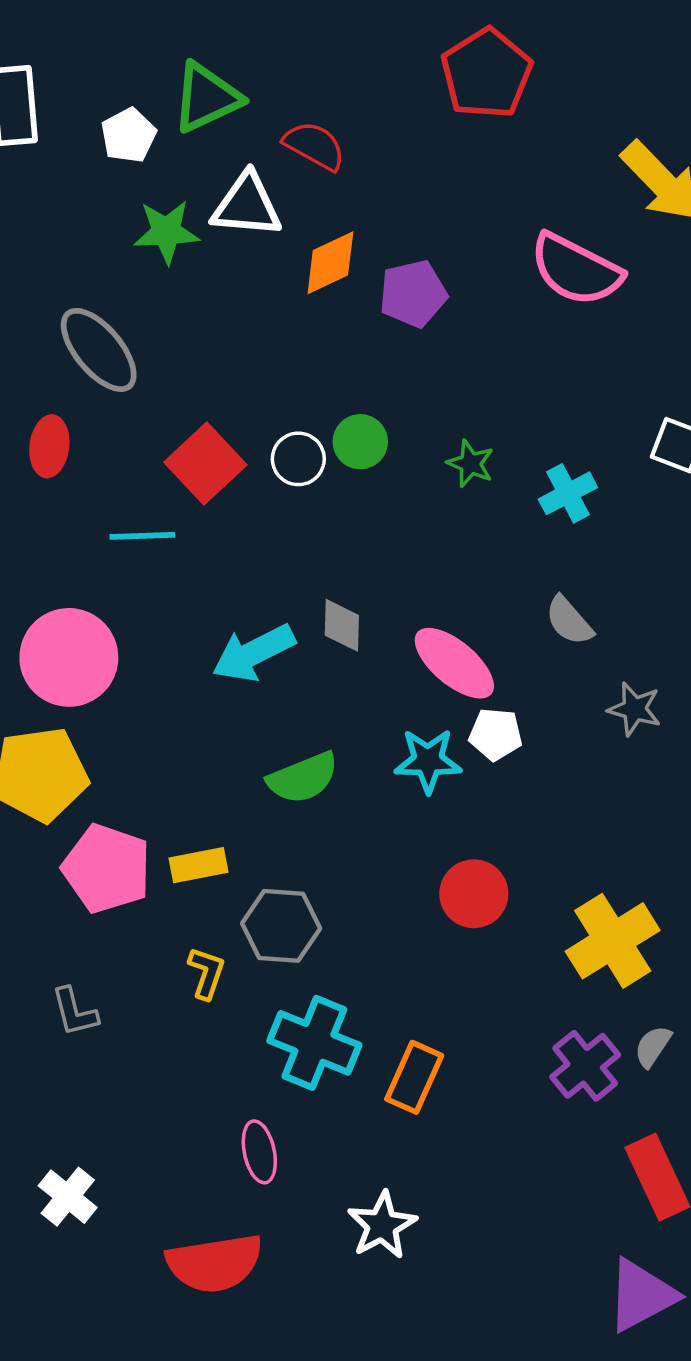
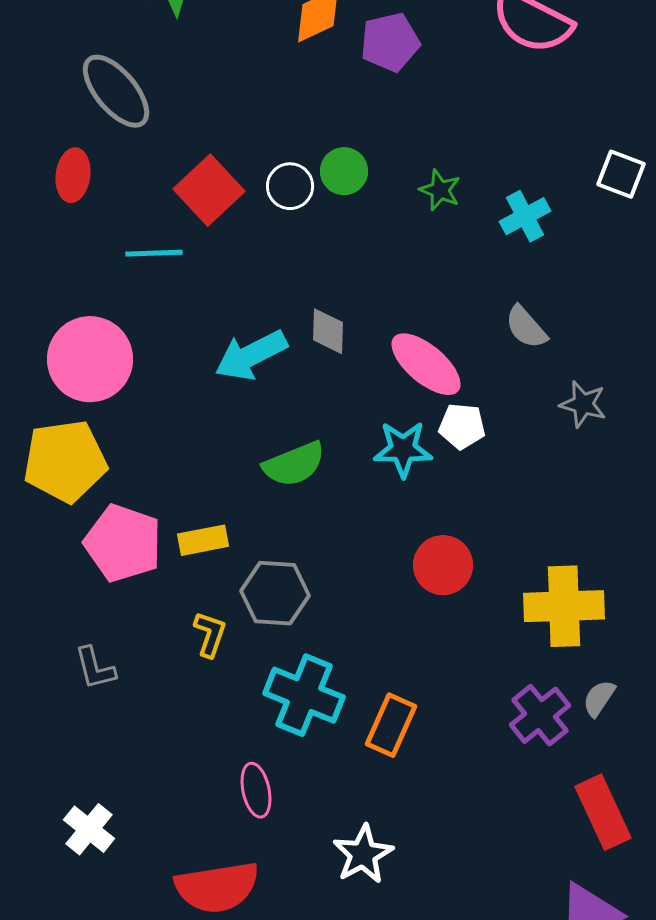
yellow cross: (613, 941) -> (564, 606), turned 30

